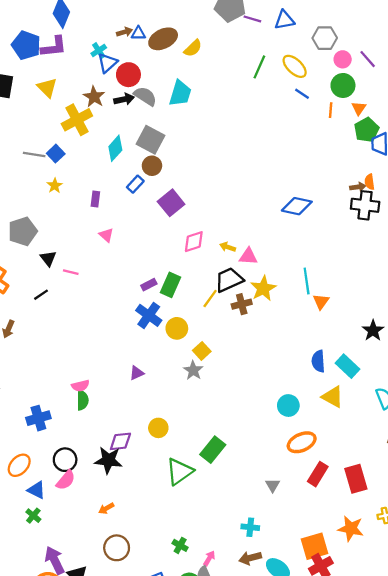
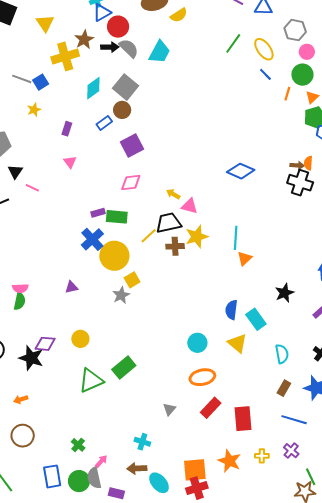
pink diamond: (194, 242) -> (131, 183), moved
green rectangle: (170, 285) -> (117, 217), turned 60
yellow circle: (177, 328) -> (114, 256), size x1.5

